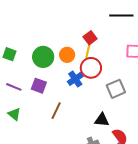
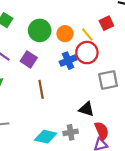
red square: (90, 38) -> (106, 23), moved
yellow line: (88, 51) -> (87, 34), turned -64
brown line: (56, 111) -> (41, 89), turned -48

